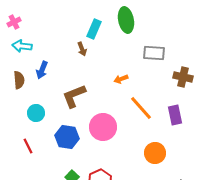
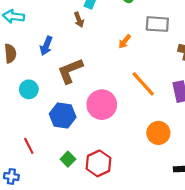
blue arrow: (42, 70) -> (46, 46), moved
orange arrow: (121, 79) -> (125, 41), moved, turned -32
red line: (28, 146) -> (29, 146), moved

